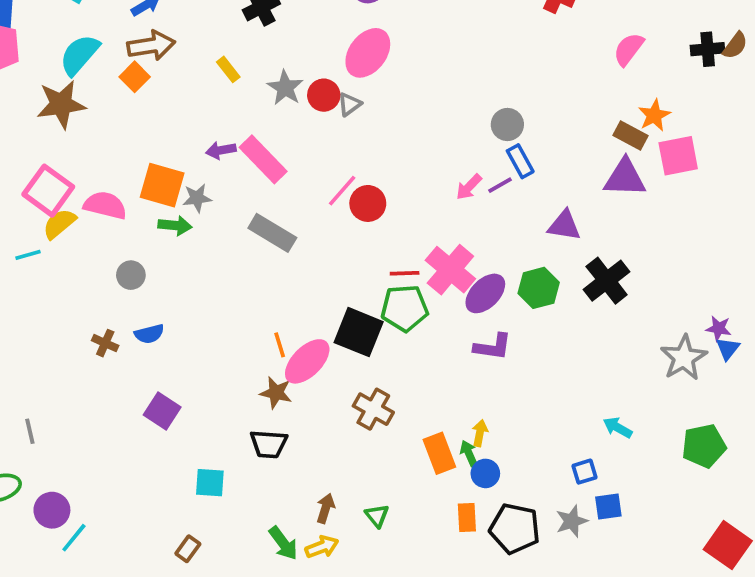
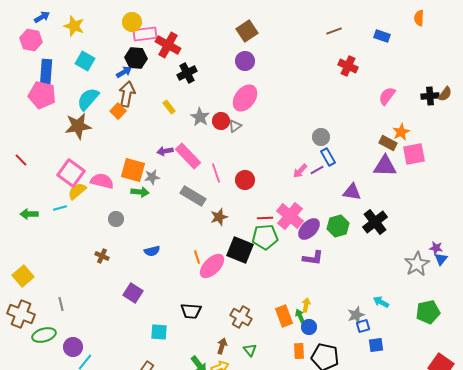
brown arrow: (151, 46) -> (127, 94), turned -70
pink line: (342, 191) -> (216, 173), moved, turned -60
blue semicircle: (149, 334) -> (152, 251), moved
brown star: (276, 393) -> (219, 217), moved, turned -30
brown cross: (373, 409) -> (241, 317), moved
gray star: (572, 521) -> (356, 315), moved

